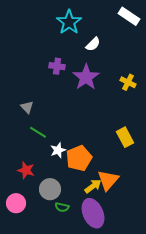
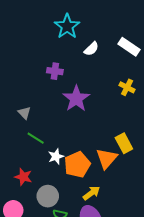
white rectangle: (129, 16) -> (129, 47), moved
purple star: (86, 77) -> (76, 99), moved
orange triangle: (108, 180) -> (107, 159), moved

